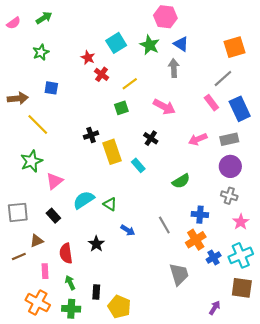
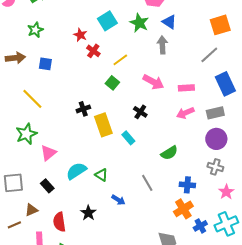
brown arrow: (18, 98) -> (15, 58), moved
pink rectangle: (211, 103) -> (186, 88), moved, turned -56
green square: (121, 108) -> (112, 83), turned -32
gray line: (164, 225) -> (147, 183), moved

